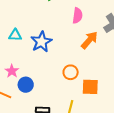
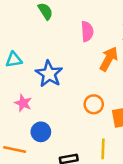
cyan triangle: (15, 35) -> (14, 60), moved
pink star: (12, 71) -> (23, 103), moved

